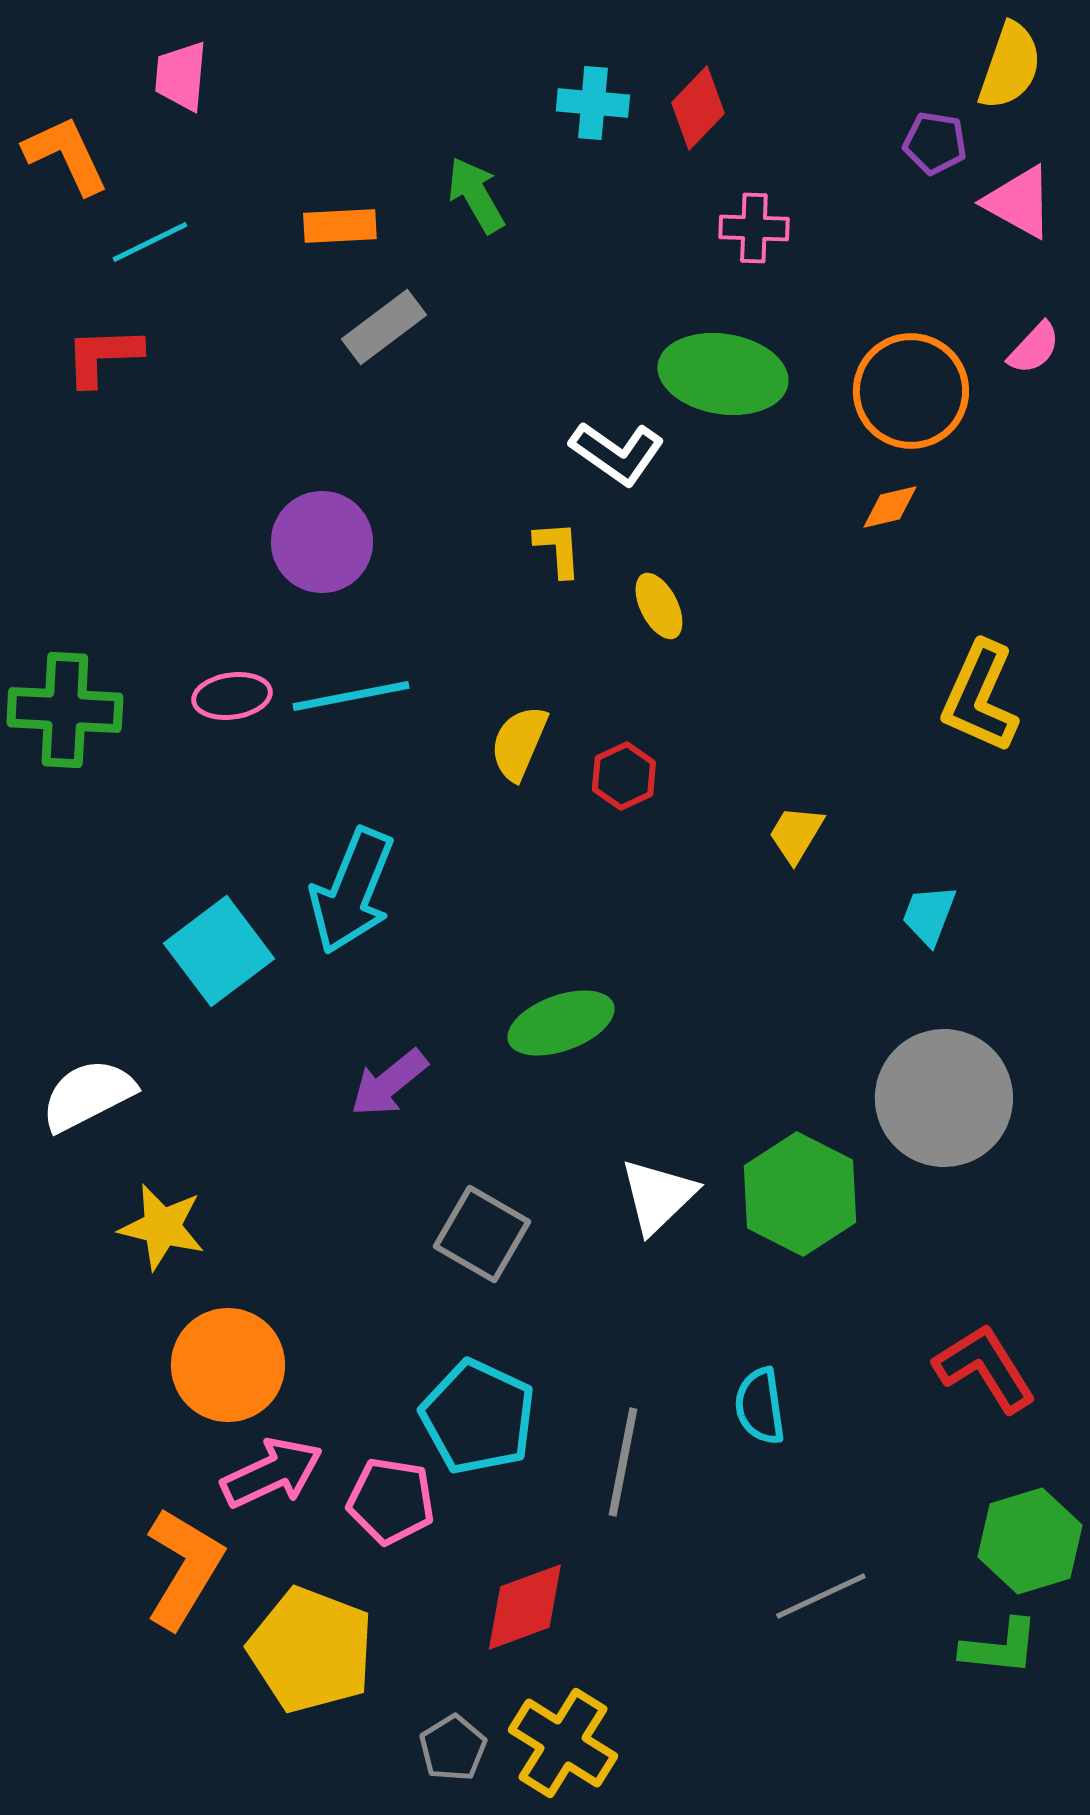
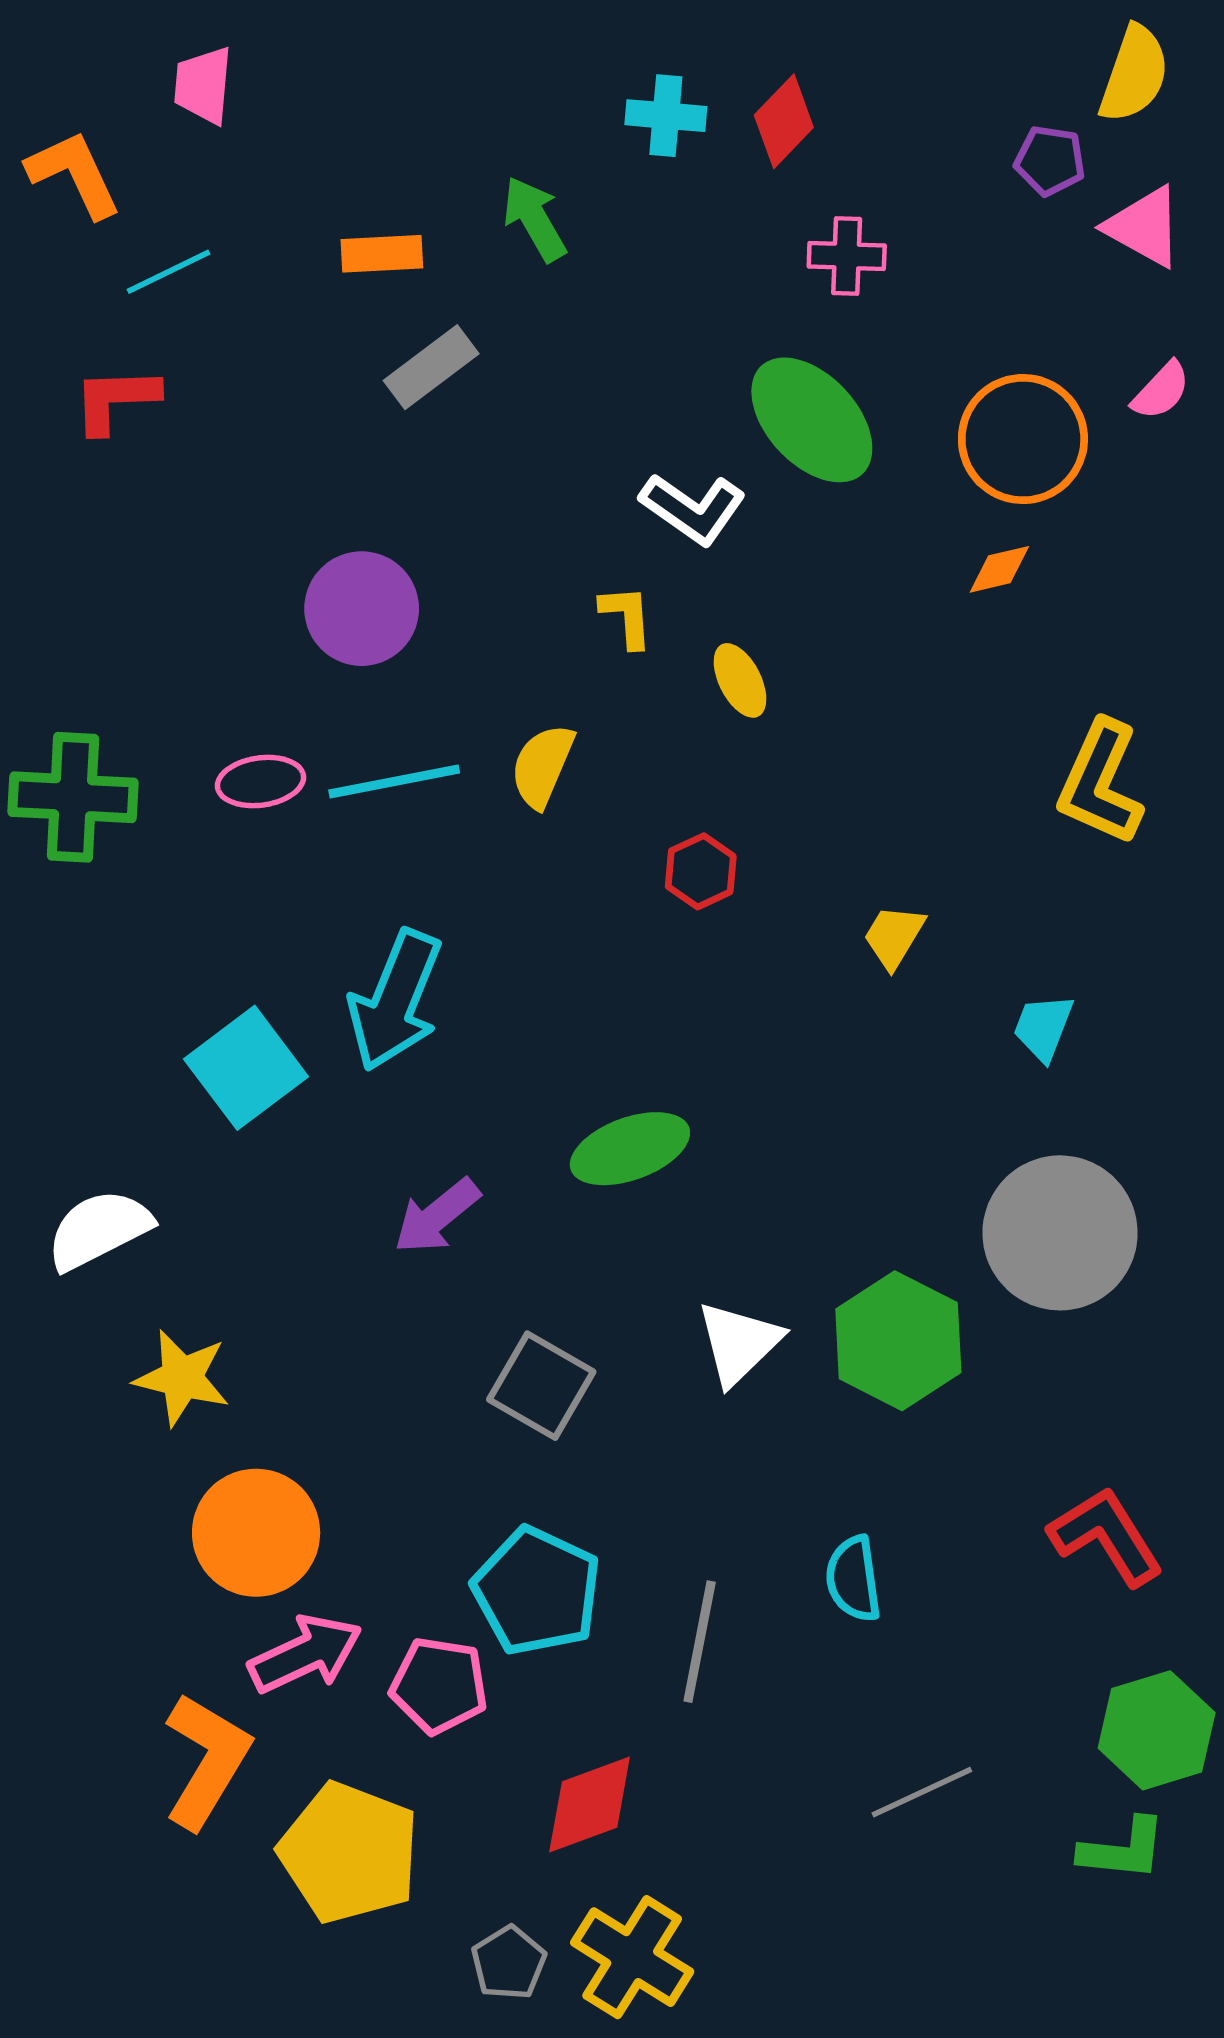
green ellipse: (723, 374) -> (812, 420), turned 38
yellow semicircle: (519, 743) -> (542, 766), moved

